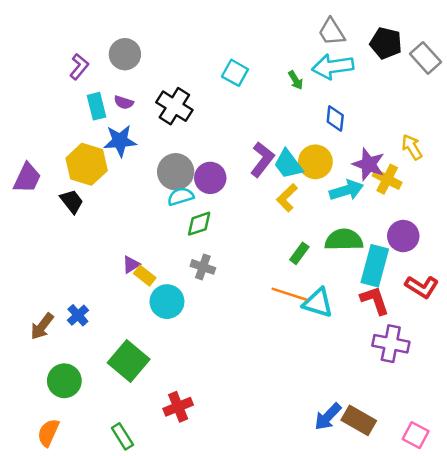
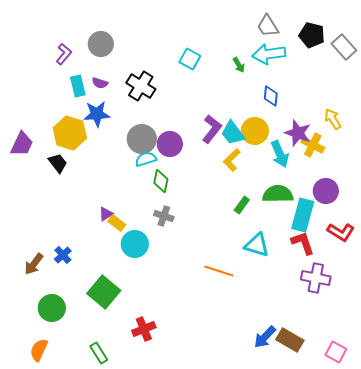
cyan arrow: (346, 190) -> (280, 154), turned 84
green diamond: (199, 224) -> (161, 181), turned -60
orange line: (289, 294) -> (219, 271), moved

